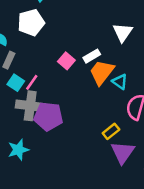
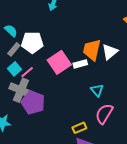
white pentagon: (31, 22) -> (32, 42), moved
pink square: (66, 61) -> (59, 62), size x1.6
orange trapezoid: (102, 72) -> (92, 50), moved, turned -40

